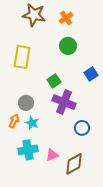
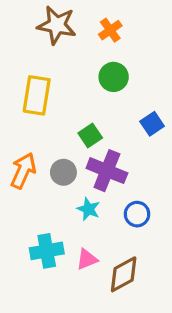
gray circle: (26, 103) -> (63, 172), moved
orange arrow: (14, 121) -> (23, 171), moved, size x1.5
cyan star: (32, 123) -> (89, 209), moved

